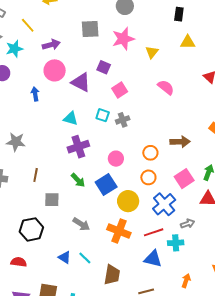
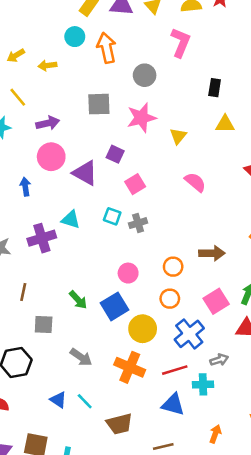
purple cross: (78, 147) -> (42, 238), moved
brown trapezoid: (112, 275) -> (119, 424), turned 65

